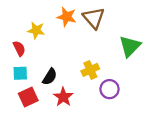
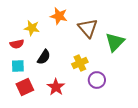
brown triangle: (94, 18) -> (88, 28), moved
red semicircle: (19, 48) -> (17, 44), turned 104
black semicircle: (50, 77) -> (44, 57), moved

